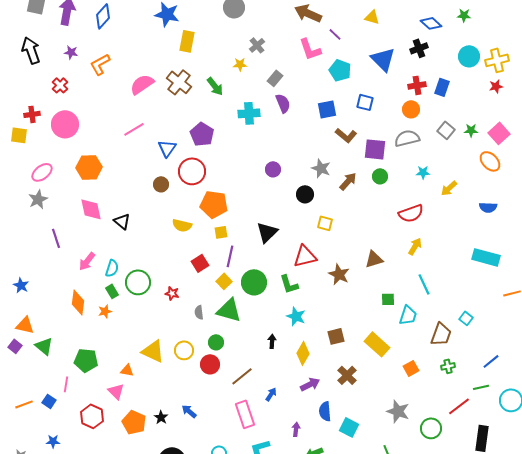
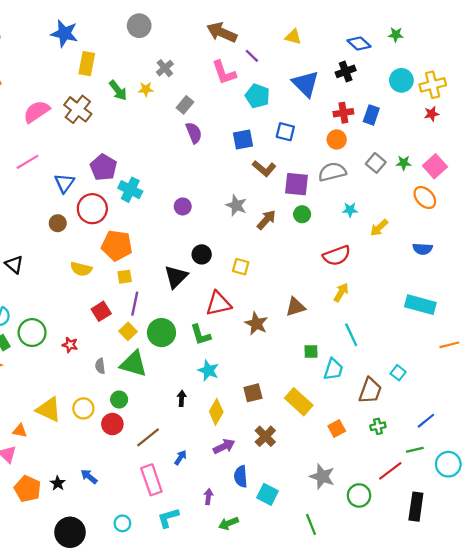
green arrow: (215, 86) -> (118, 90), moved
cyan cross: (249, 113) -> (130, 190), moved, turned 30
black circle: (305, 194) -> (202, 254), moved

